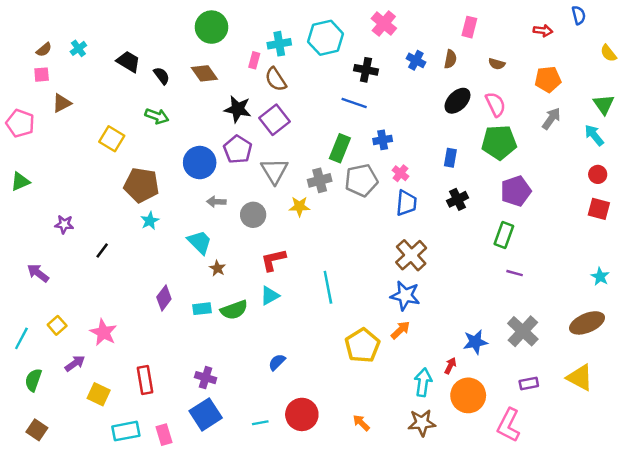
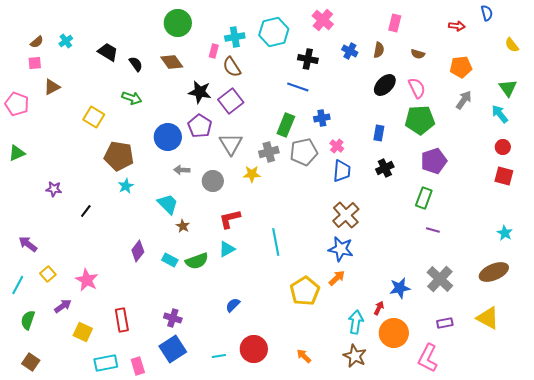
purple arrow: (38, 273) -> (28, 244), moved
cyan rectangle: (202, 309) -> (170, 260), turned 35
brown star: (422, 423) -> (355, 356), turned 30

